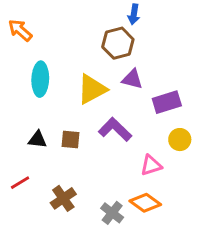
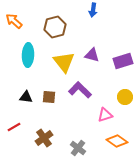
brown hexagon: (118, 43) -> (55, 27), moved
yellow triangle: (92, 89) -> (64, 62), turned -40
purple rectangle: (167, 102) -> (123, 61), moved
orange diamond: (145, 203) -> (117, 141), moved

